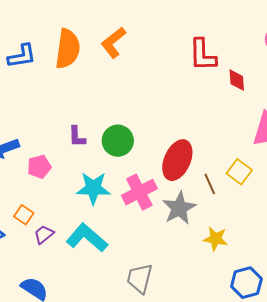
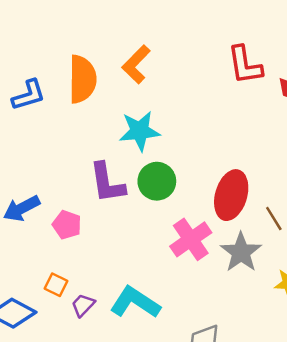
purple L-shape: (77, 137) -> (107, 183), size x1.6
pink pentagon: (39, 167) -> (67, 225), turned -30
cyan star: (93, 188) -> (140, 131), moved

